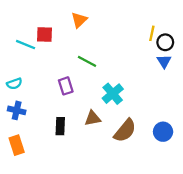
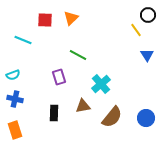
yellow line: (152, 33) -> (136, 30), turned -48
red square: (45, 34) -> (45, 20), moved
black circle: (165, 42) -> (148, 15), moved

